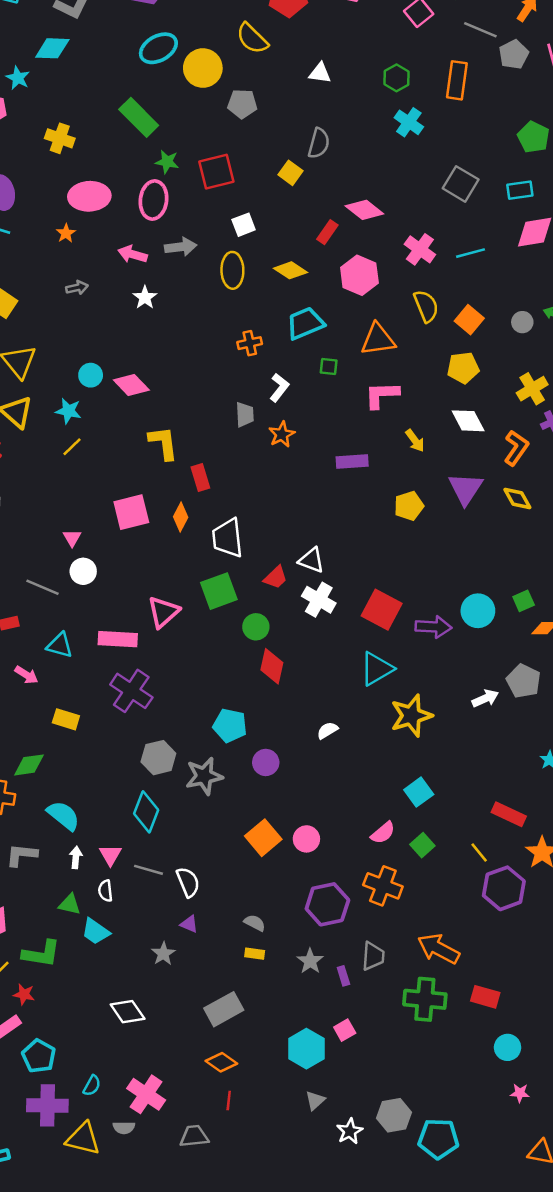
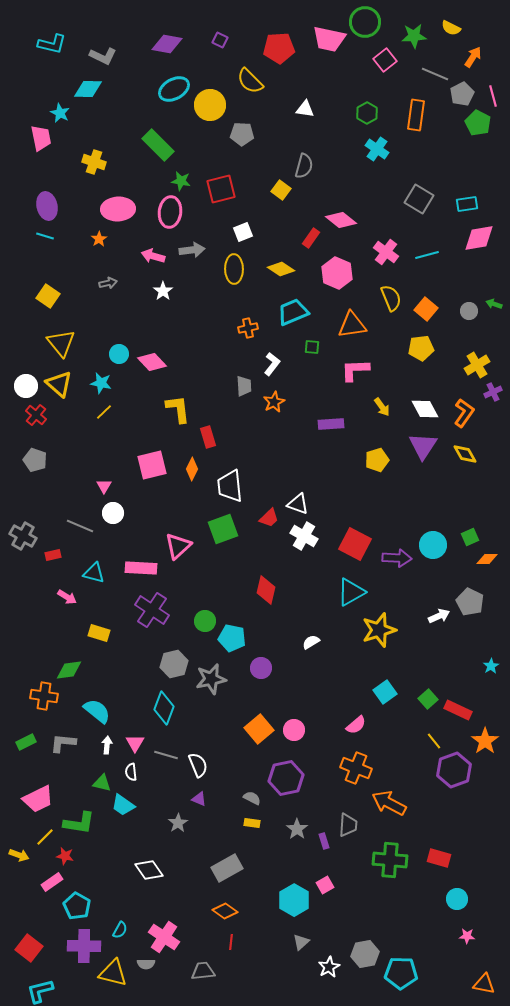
green pentagon: (533, 137) -> (478, 123), moved
white diamond: (468, 421) -> (425, 409), moved
green circle: (256, 627) -> (205, 621), moved
green square: (422, 845) -> (428, 699), moved
purple hexagon: (327, 904) -> (286, 778), moved
orange arrow: (438, 949) -> (389, 803), moved

